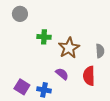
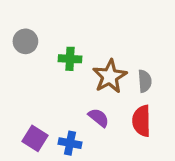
gray circle: (20, 14) -> (25, 41), moved
gray semicircle: (100, 51) -> (145, 81), moved

